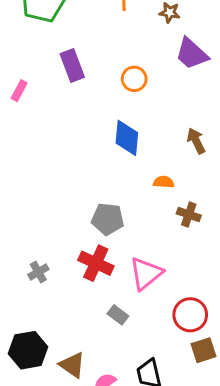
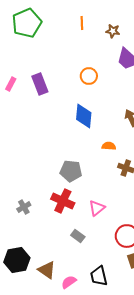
purple rectangle: (72, 66) -> (40, 84), moved
pink triangle: (146, 273) -> (97, 208), size x0.7

